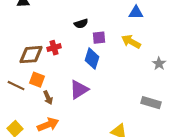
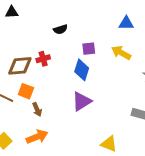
black semicircle: (81, 24) -> (60, 29), moved
purple triangle: (79, 90) -> (82, 101), moved

